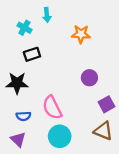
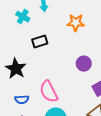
black rectangle: (32, 54) -> (40, 42), moved
black star: (17, 83) -> (16, 69), turned 30

